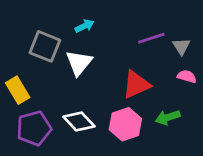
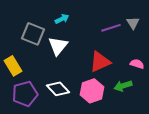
gray triangle: (181, 46) -> (133, 23), moved
pink semicircle: (187, 76) -> (137, 64), moved

